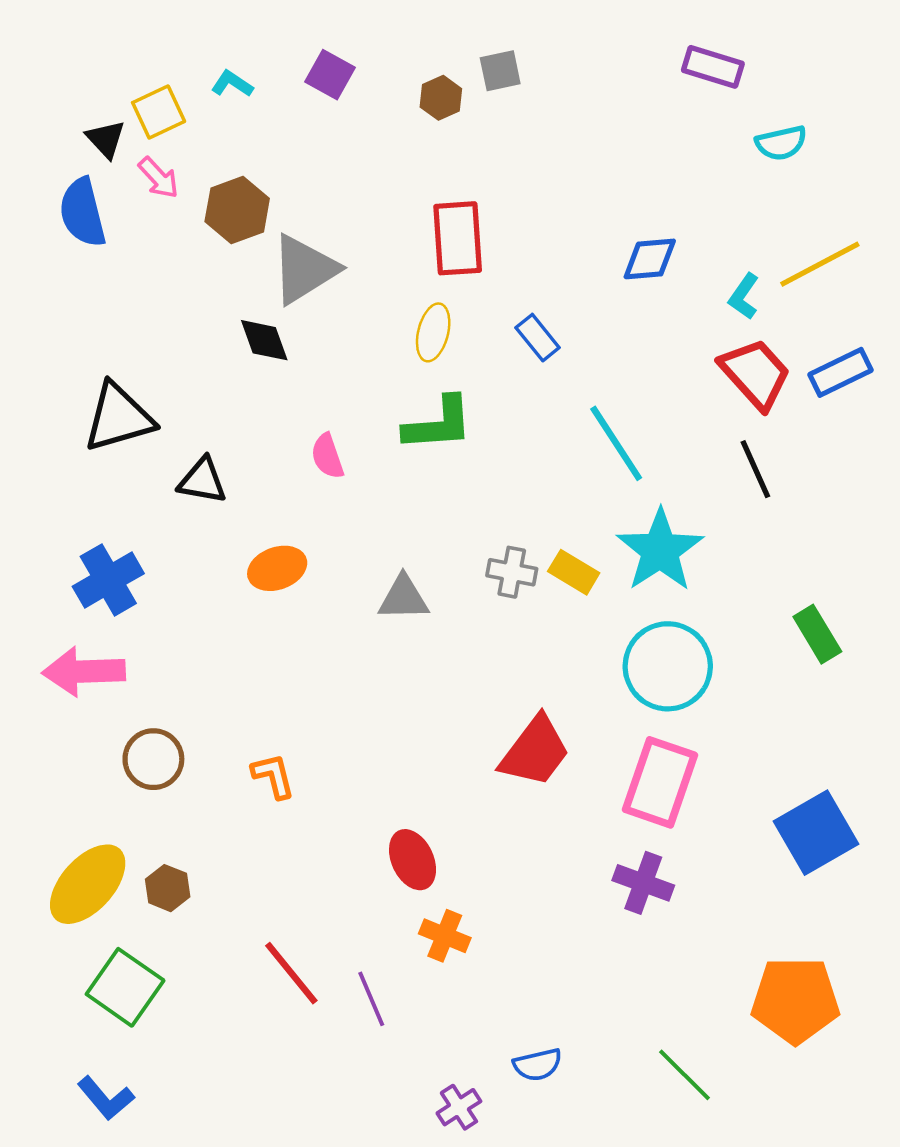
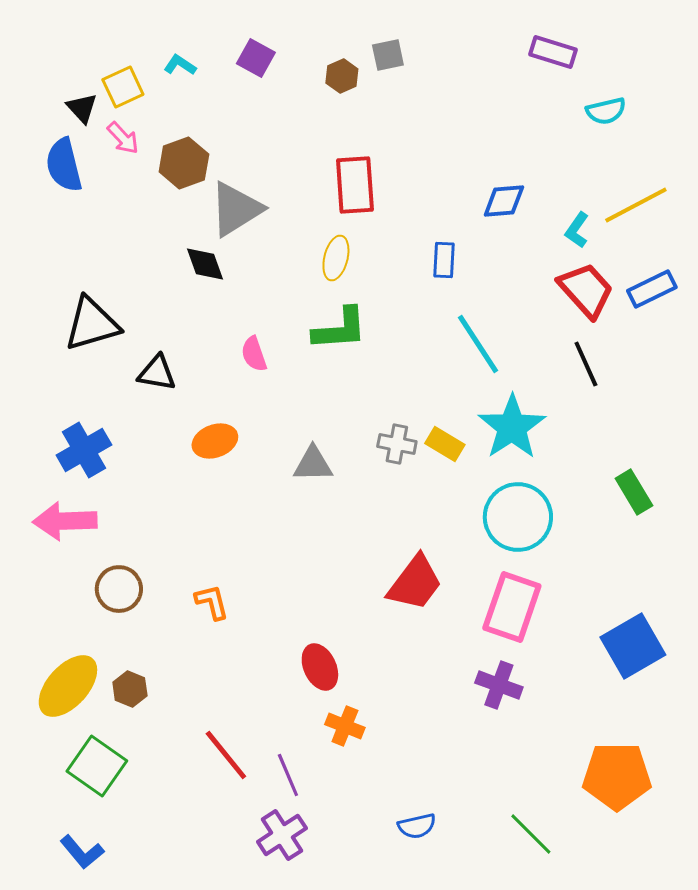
blue rectangle: (538, 338) -> (444, 260), moved, turned 42
purple cross: (459, 1107) -> (282, 835), moved, size x1.4

